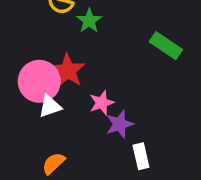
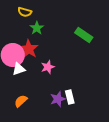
green star: (89, 21) -> (37, 28), moved
purple star: (120, 124) -> (58, 99), moved

